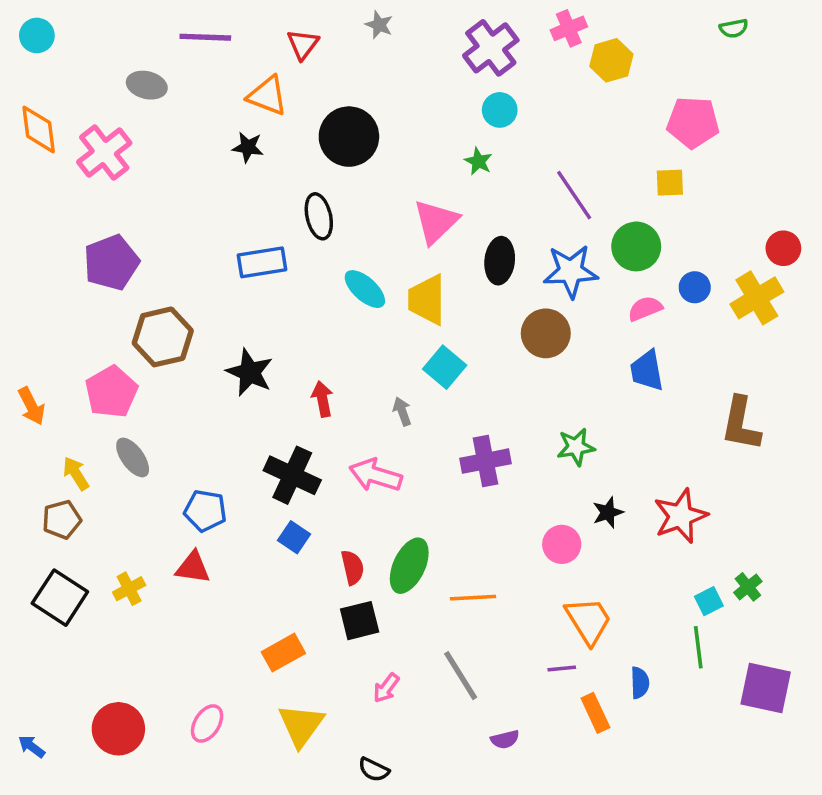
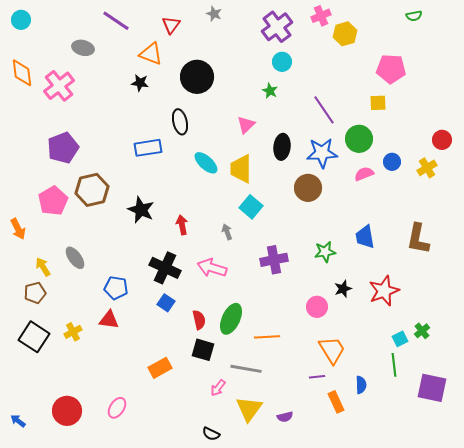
purple line: (205, 37) -> (116, 21), turned 32
pink triangle: (436, 222) -> (246, 125), size x0.7
yellow cross: (757, 298) -> (427, 168), size x0.7
blue trapezoid: (647, 371) -> (365, 237), moved
pink pentagon: (111, 392) -> (53, 201), moved
black square: (360, 621) -> (203, 350), turned 30
gray line: (461, 676) -> (246, 369), moved, turned -48
yellow triangle: (301, 725) -> (249, 409), moved

